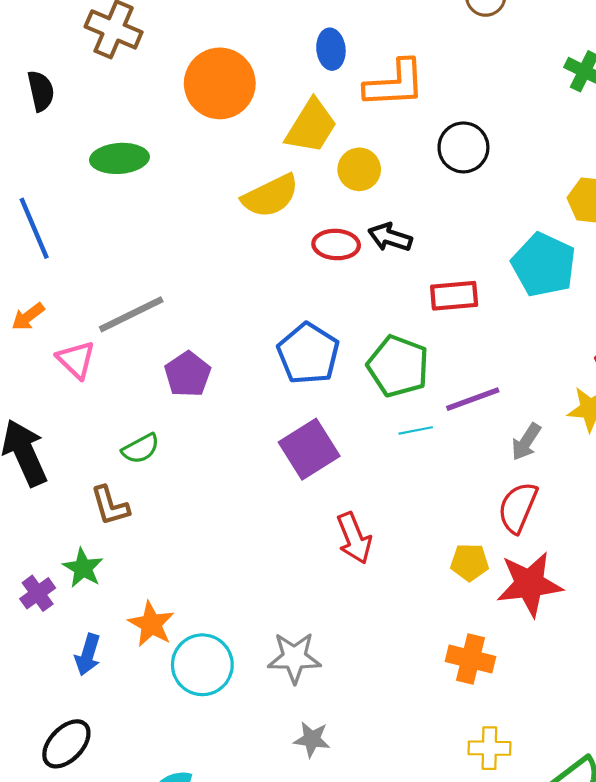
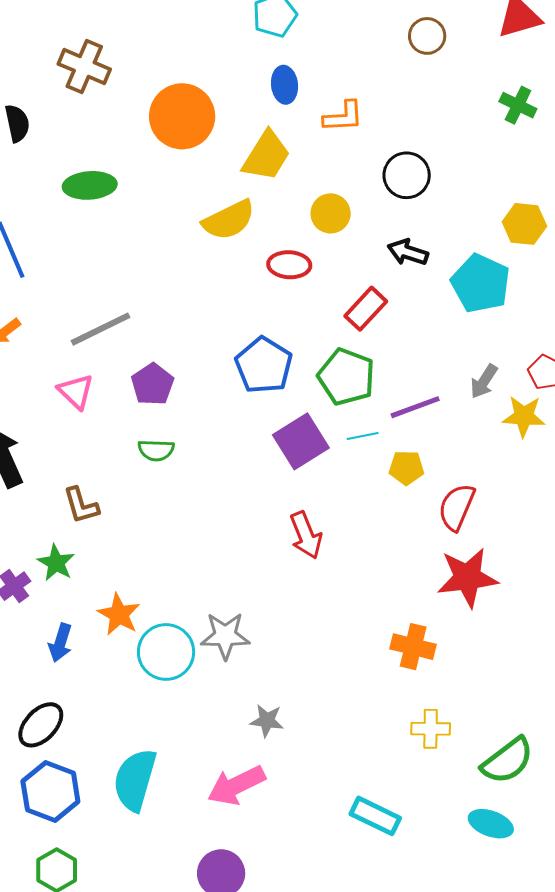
orange L-shape: (395, 84) -> (343, 117), size x0.7
yellow circle: (359, 169) -> (331, 213), moved
black arrow: (390, 237) -> (408, 252), moved
red rectangle: (454, 296) -> (366, 309), moved, turned -42
pink triangle: (76, 360) -> (76, 391), moved
gray arrow: (526, 442) -> (484, 381), moved
green semicircle: (141, 449) -> (156, 450), moved, turned 30
purple square: (309, 449) -> (301, 441), moved
yellow pentagon: (470, 562) -> (406, 468), moved
gray star: (294, 658) -> (225, 636), moved

